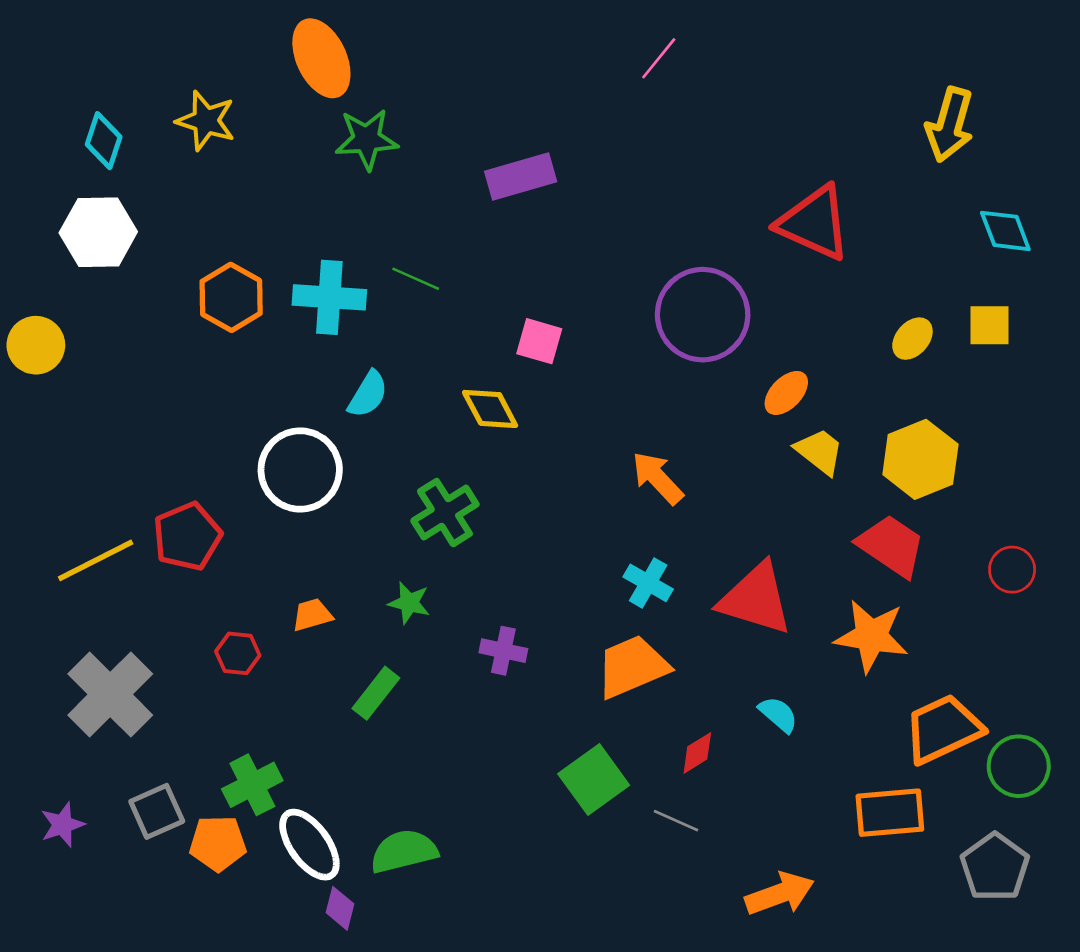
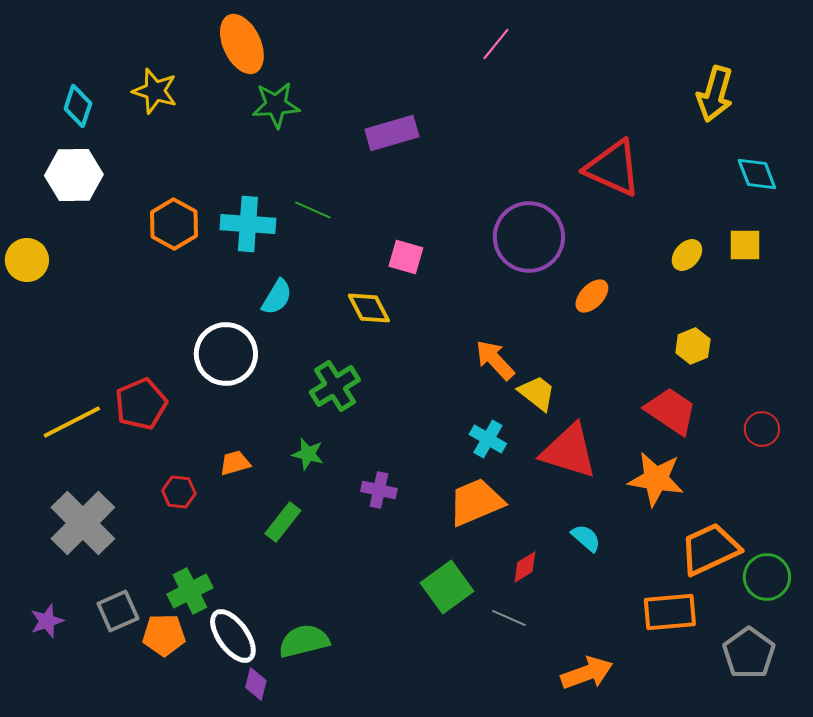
yellow trapezoid: (819, 451) -> (537, 393), moved
yellow hexagon: (920, 459) -> (693, 346), size x0.6

